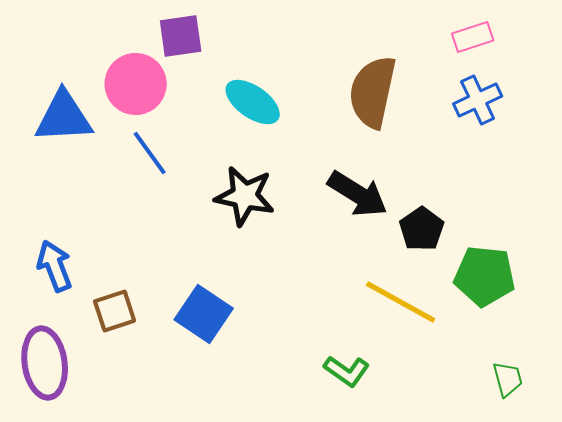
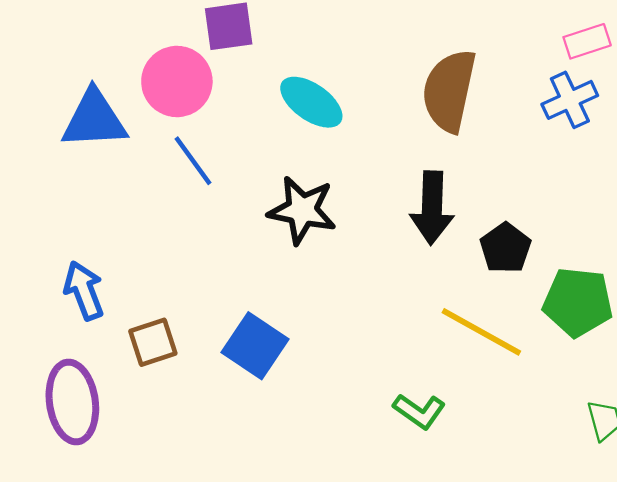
pink rectangle: (473, 37) -> (587, 41), moved
black arrow: (358, 194) -> (432, 208), turned 60

